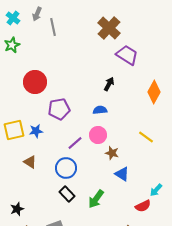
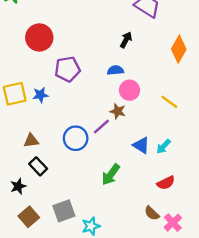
pink circle: (98, 135) -> (130, 90), moved
purple line: (75, 143) -> (101, 127), moved
brown star: (112, 153) -> (118, 111), moved
brown triangle: (30, 162) -> (31, 141), moved, turned -40
cyan arrow: (156, 190) -> (163, 146), moved
black rectangle: (67, 194) -> (38, 166), moved

